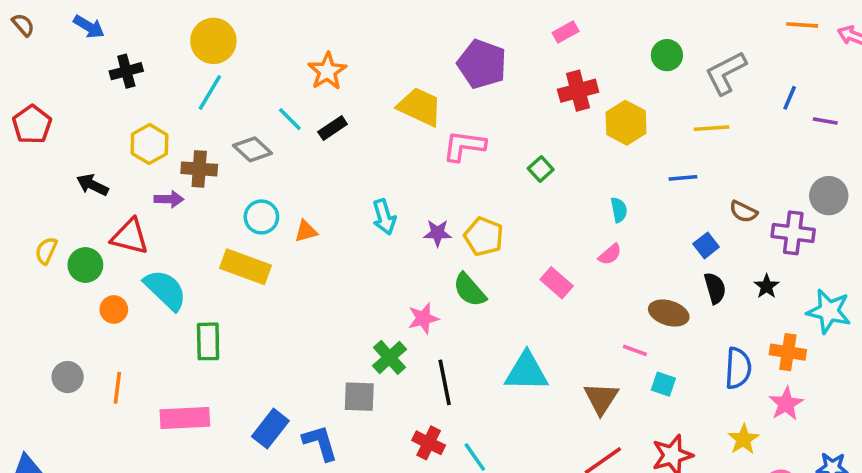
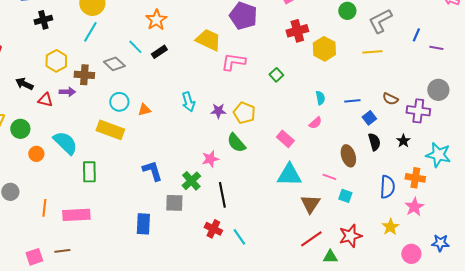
blue line: (683, 178) -> (352, 101), moved
red triangle: (130, 237) -> (45, 100), moved, size x0.7
brown ellipse: (669, 313) -> (348, 156), turned 55
cyan triangle: (526, 372) -> (289, 175), moved
orange line: (117, 388) -> (44, 208), moved
blue rectangle: (270, 429) -> (143, 224), moved, turned -35
blue L-shape: (320, 443) -> (152, 171), moved

